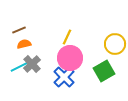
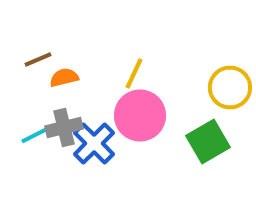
orange semicircle: (24, 44) -> (64, 78), moved
gray cross: (32, 64) -> (64, 127), turned 30
blue cross: (64, 77) -> (94, 143), moved

